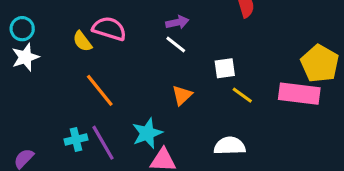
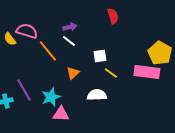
orange line: (100, 90) -> (48, 51), moved
purple line: (103, 143) -> (24, 90), moved
white semicircle: (230, 146) -> (97, 95), moved

